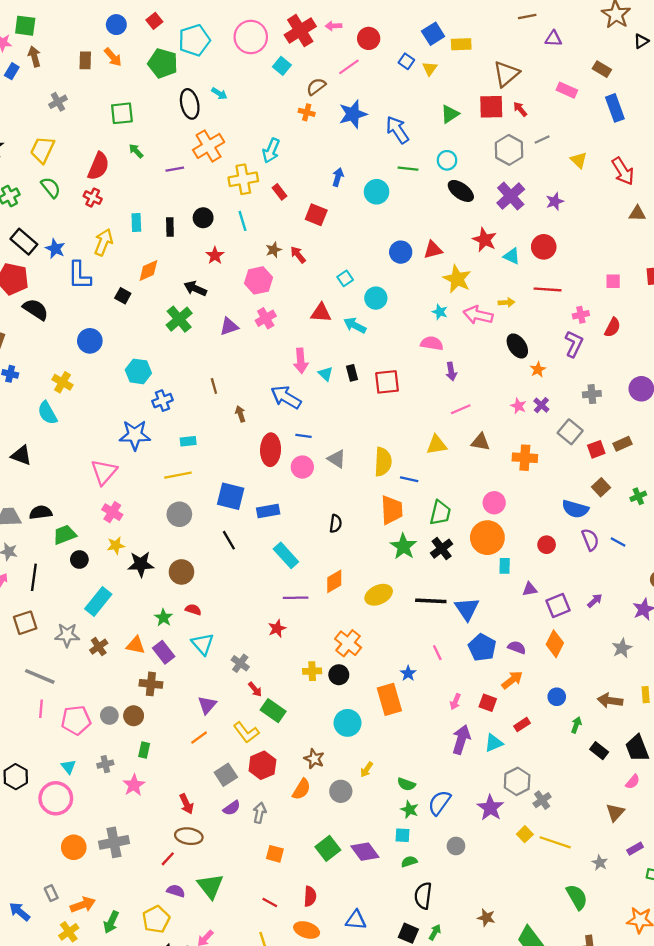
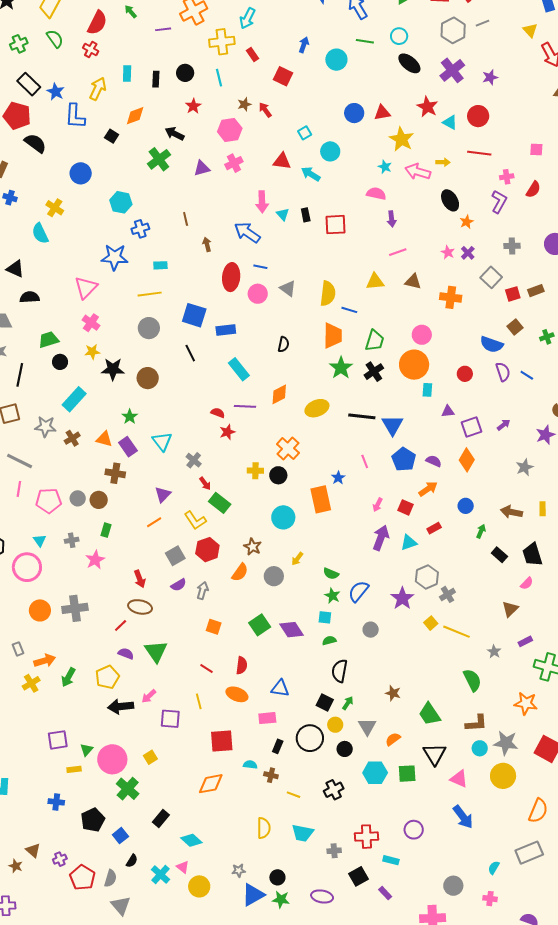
yellow triangle: (579, 160) -> (530, 30), moved
black semicircle: (41, 512) -> (30, 297), moved
red semicircle: (193, 610) -> (218, 413), moved

